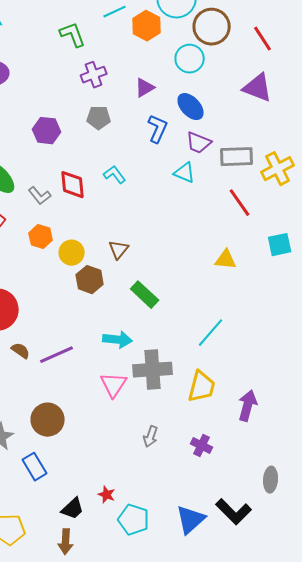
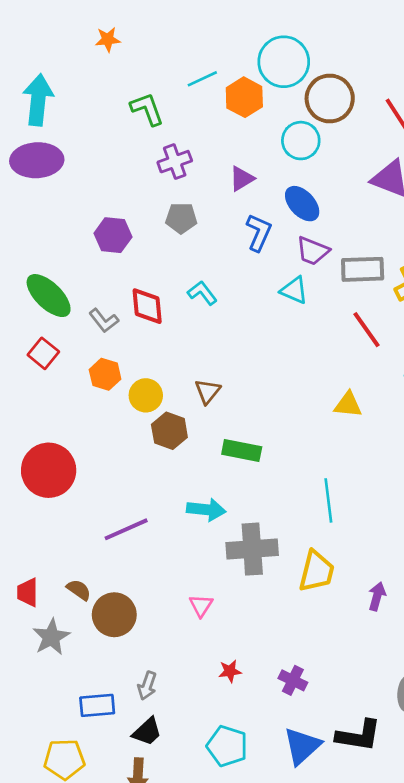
green rectangle: (145, 295) -> (242, 451), turned -32
cyan line: (211, 333) -> (328, 500), turned -48
brown semicircle: (21, 351) -> (79, 590), moved
pink triangle: (114, 385) -> (201, 606), moved, size x0.7
purple arrow: (248, 406) -> (377, 596), size x0.7
gray arrow: (151, 437) -> (147, 686), moved
purple cross: (202, 446) -> (293, 680), moved
blue rectangle: (35, 467) -> (97, 705), moved, turned -64
red star: (107, 495) -> (230, 671), moved, turned -30
black L-shape: (234, 512) -> (359, 736), turned -36

